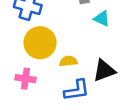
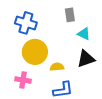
black triangle: (104, 71) -> (86, 59), moved

